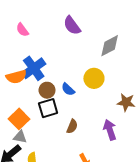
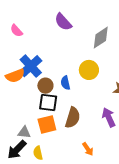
blue semicircle: (68, 89) -> (65, 83), turned 40
black square: (48, 108) -> (48, 103), turned 30
orange square: (19, 119) -> (47, 125), moved, turned 36
brown semicircle: (72, 126) -> (73, 118), size x1.5

